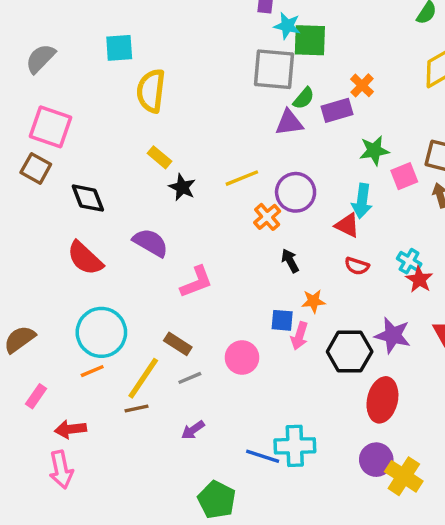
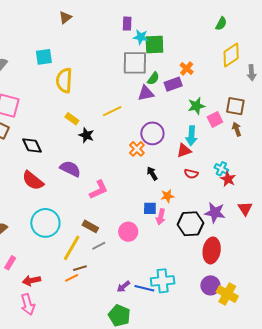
yellow line: (242, 178) -> (112, 111), moved
red triangle: (347, 225) -> (184, 150), turned -42
orange line: (92, 371) -> (72, 278), moved
brown line: (137, 409) -> (80, 268), moved
purple arrow: (193, 430) -> (123, 287), moved

